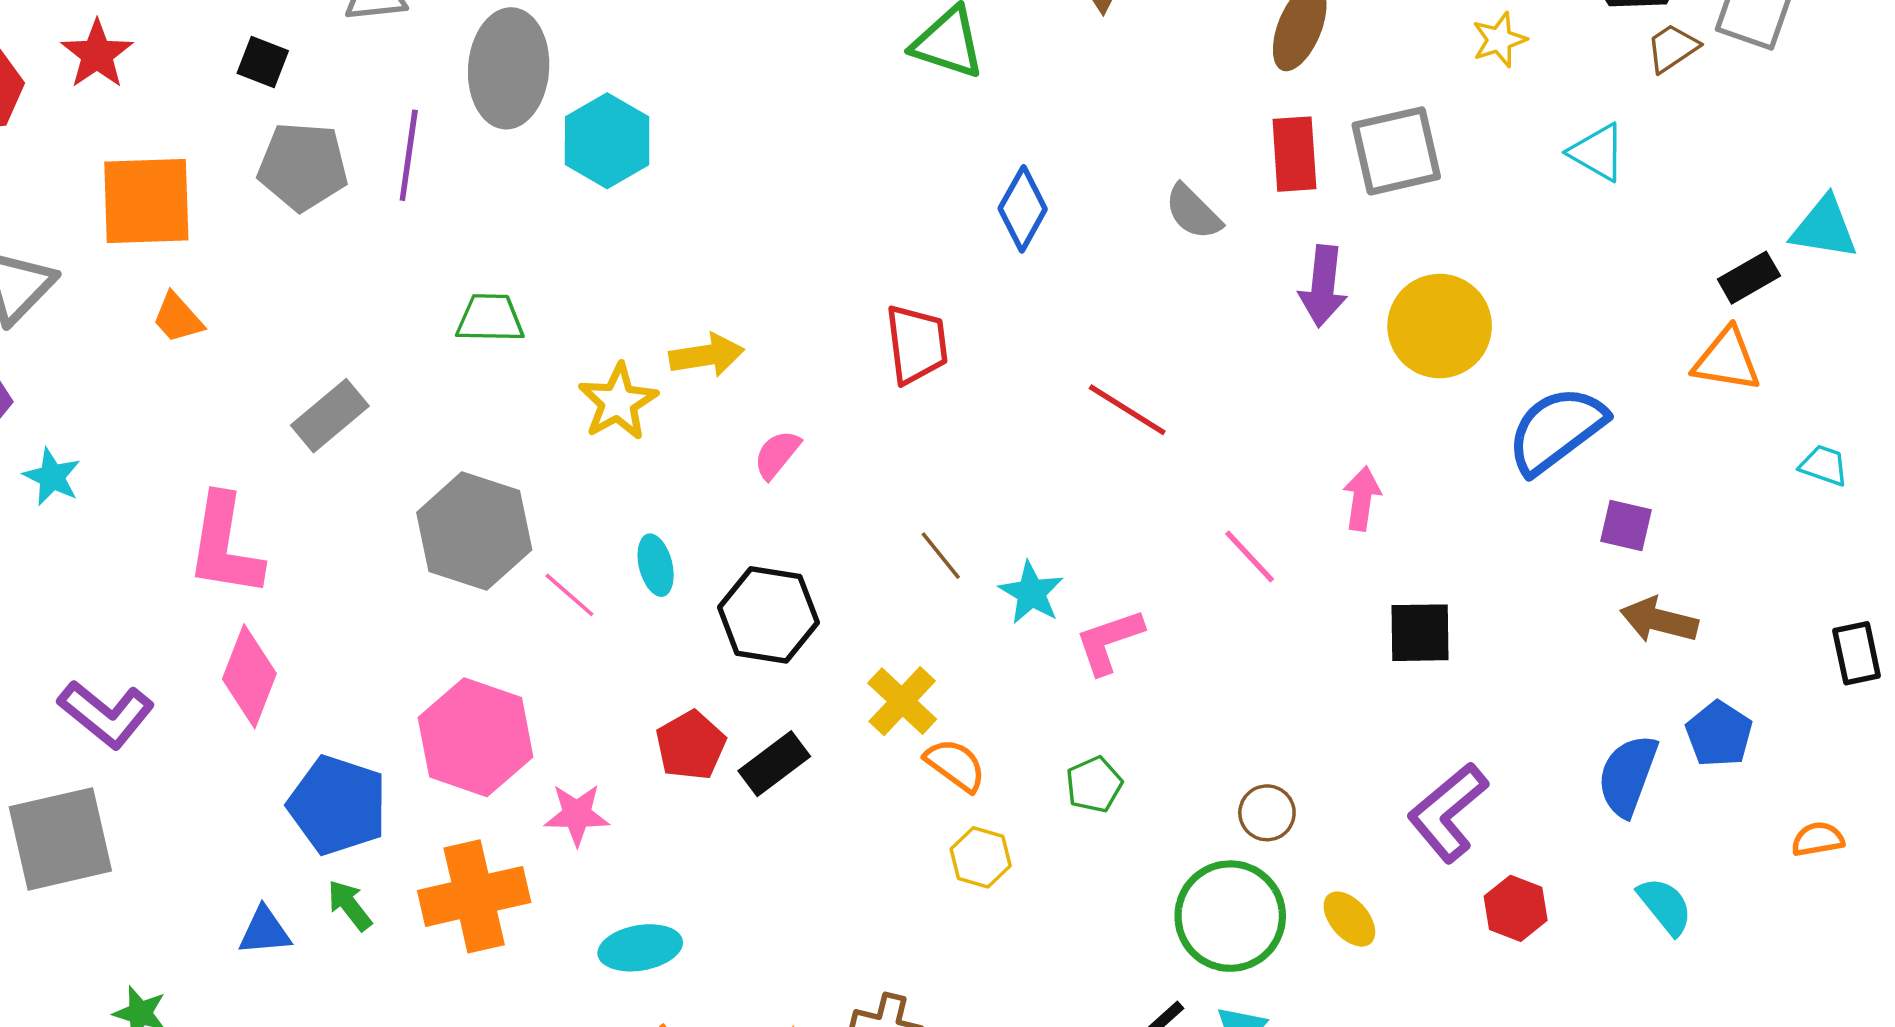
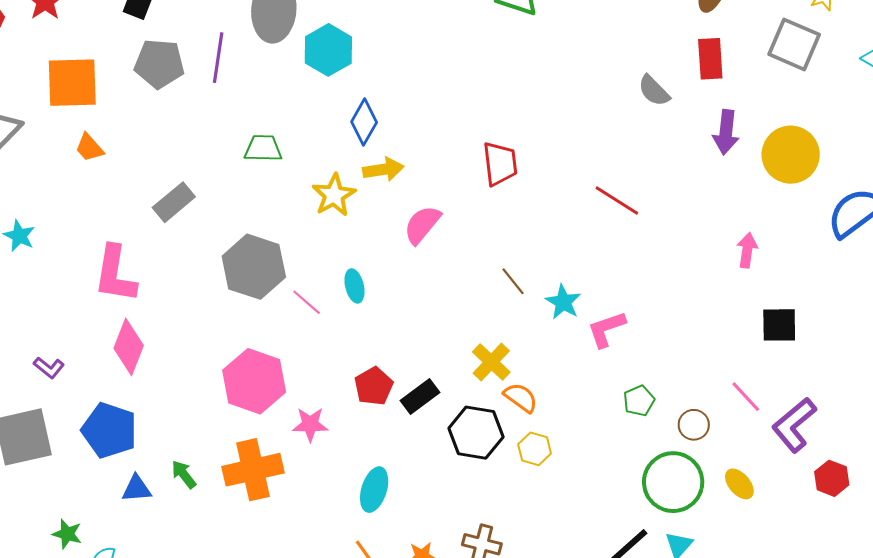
gray square: (1396, 151) -> (794, 44), moved, turned 36
blue diamond: (1023, 209) -> (364, 122), moved
pink semicircle: (777, 454) -> (422, 225), size x1.4
pink line: (1250, 556) -> (746, 397), moved
black hexagon: (768, 615) -> (476, 433), moved
purple L-shape: (106, 714) -> (49, 368), size x0.6
green pentagon: (1094, 785) -> (639, 401), moved
blue pentagon: (338, 805) -> (109, 430), moved
cyan ellipse: (640, 948) -> (374, 490), moved, turned -63

